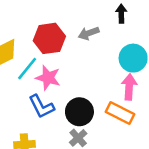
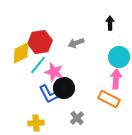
gray arrow: (89, 33) -> (76, 43), moved
red hexagon: (49, 38) -> (40, 42), moved
black circle: (79, 112) -> (64, 88), moved

